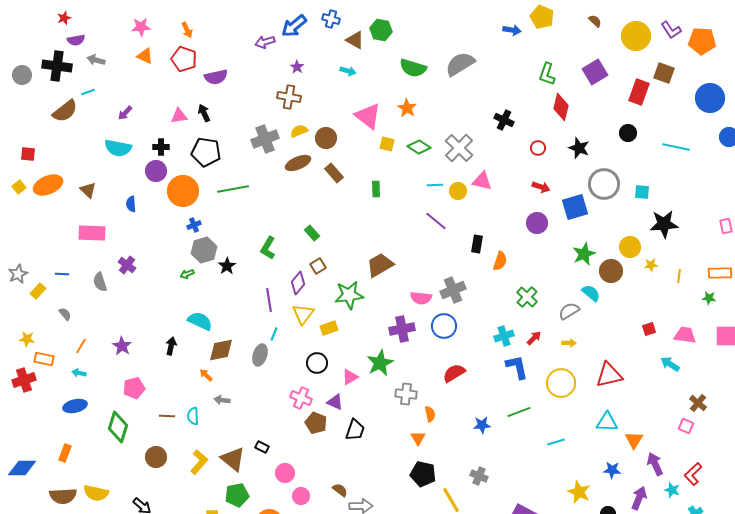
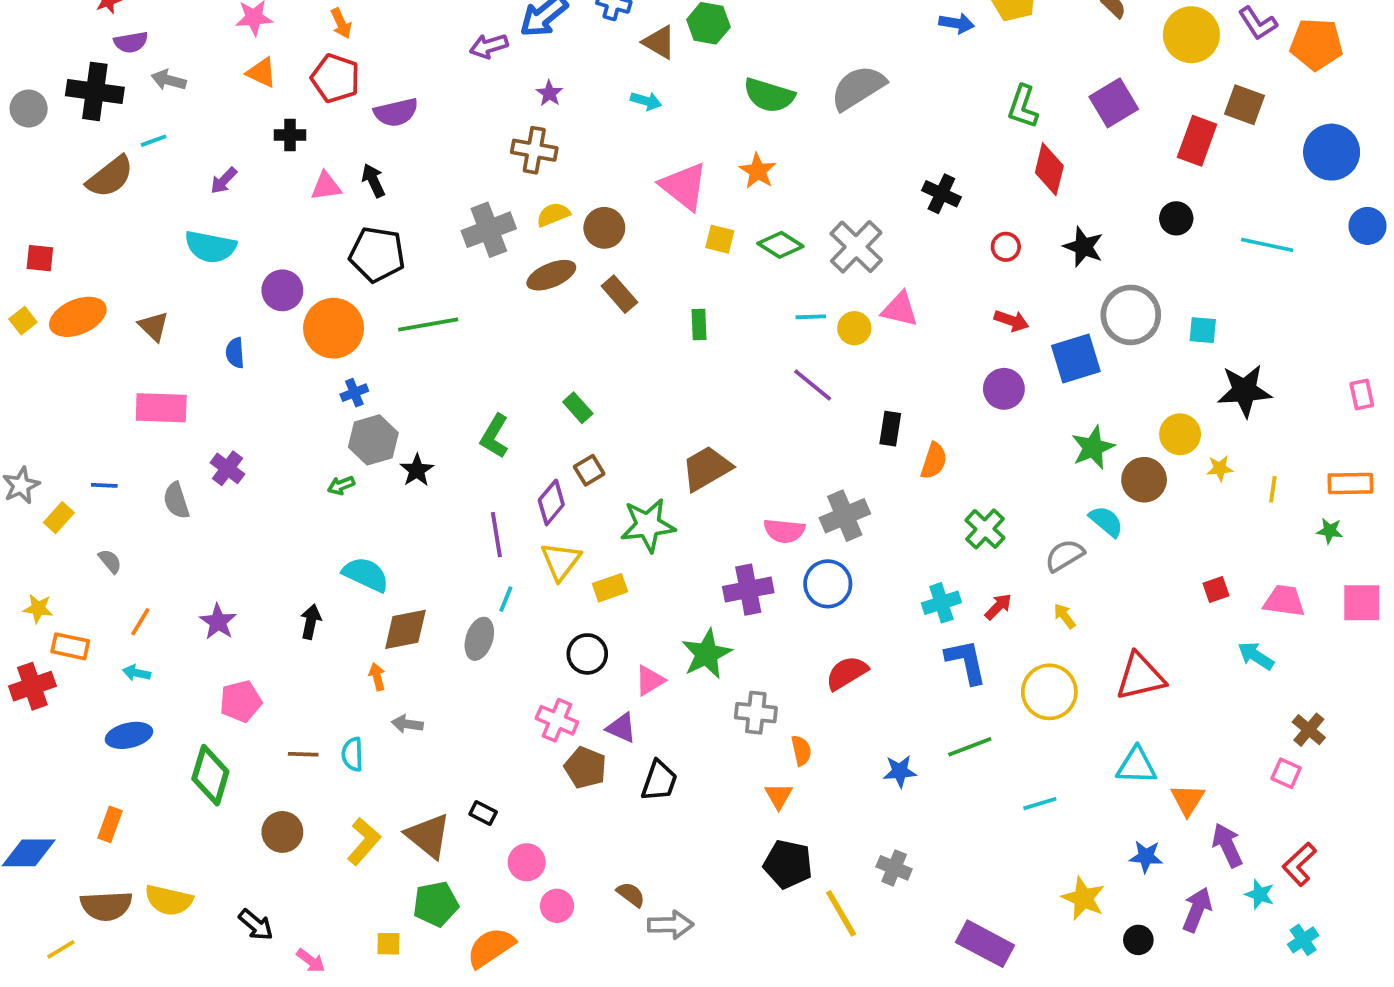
black cross: (161, 147) -> (290, 135), moved
yellow arrow: (569, 343) -> (1065, 616), turned -128
orange arrow: (206, 375) -> (377, 677), turned 32

